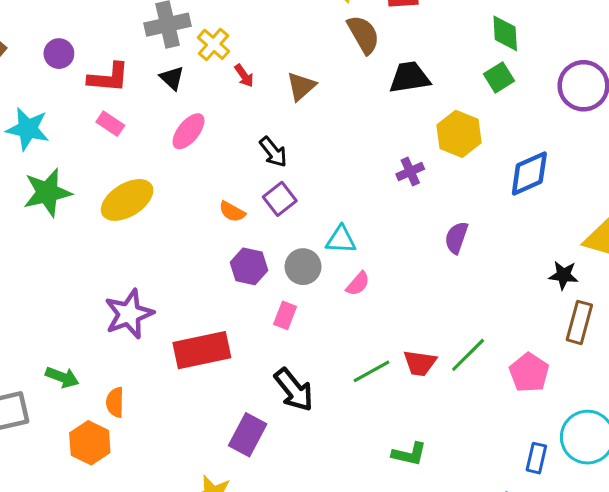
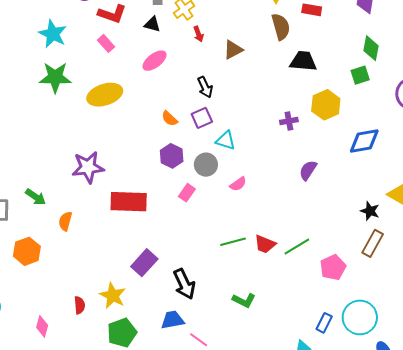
black triangle: (172, 78) -> (152, 24), turned -42
cyan triangle: (341, 240) -> (226, 140), moved
black arrow: (294, 390) -> (184, 284), moved
orange hexagon: (90, 443) -> (27, 251), moved

